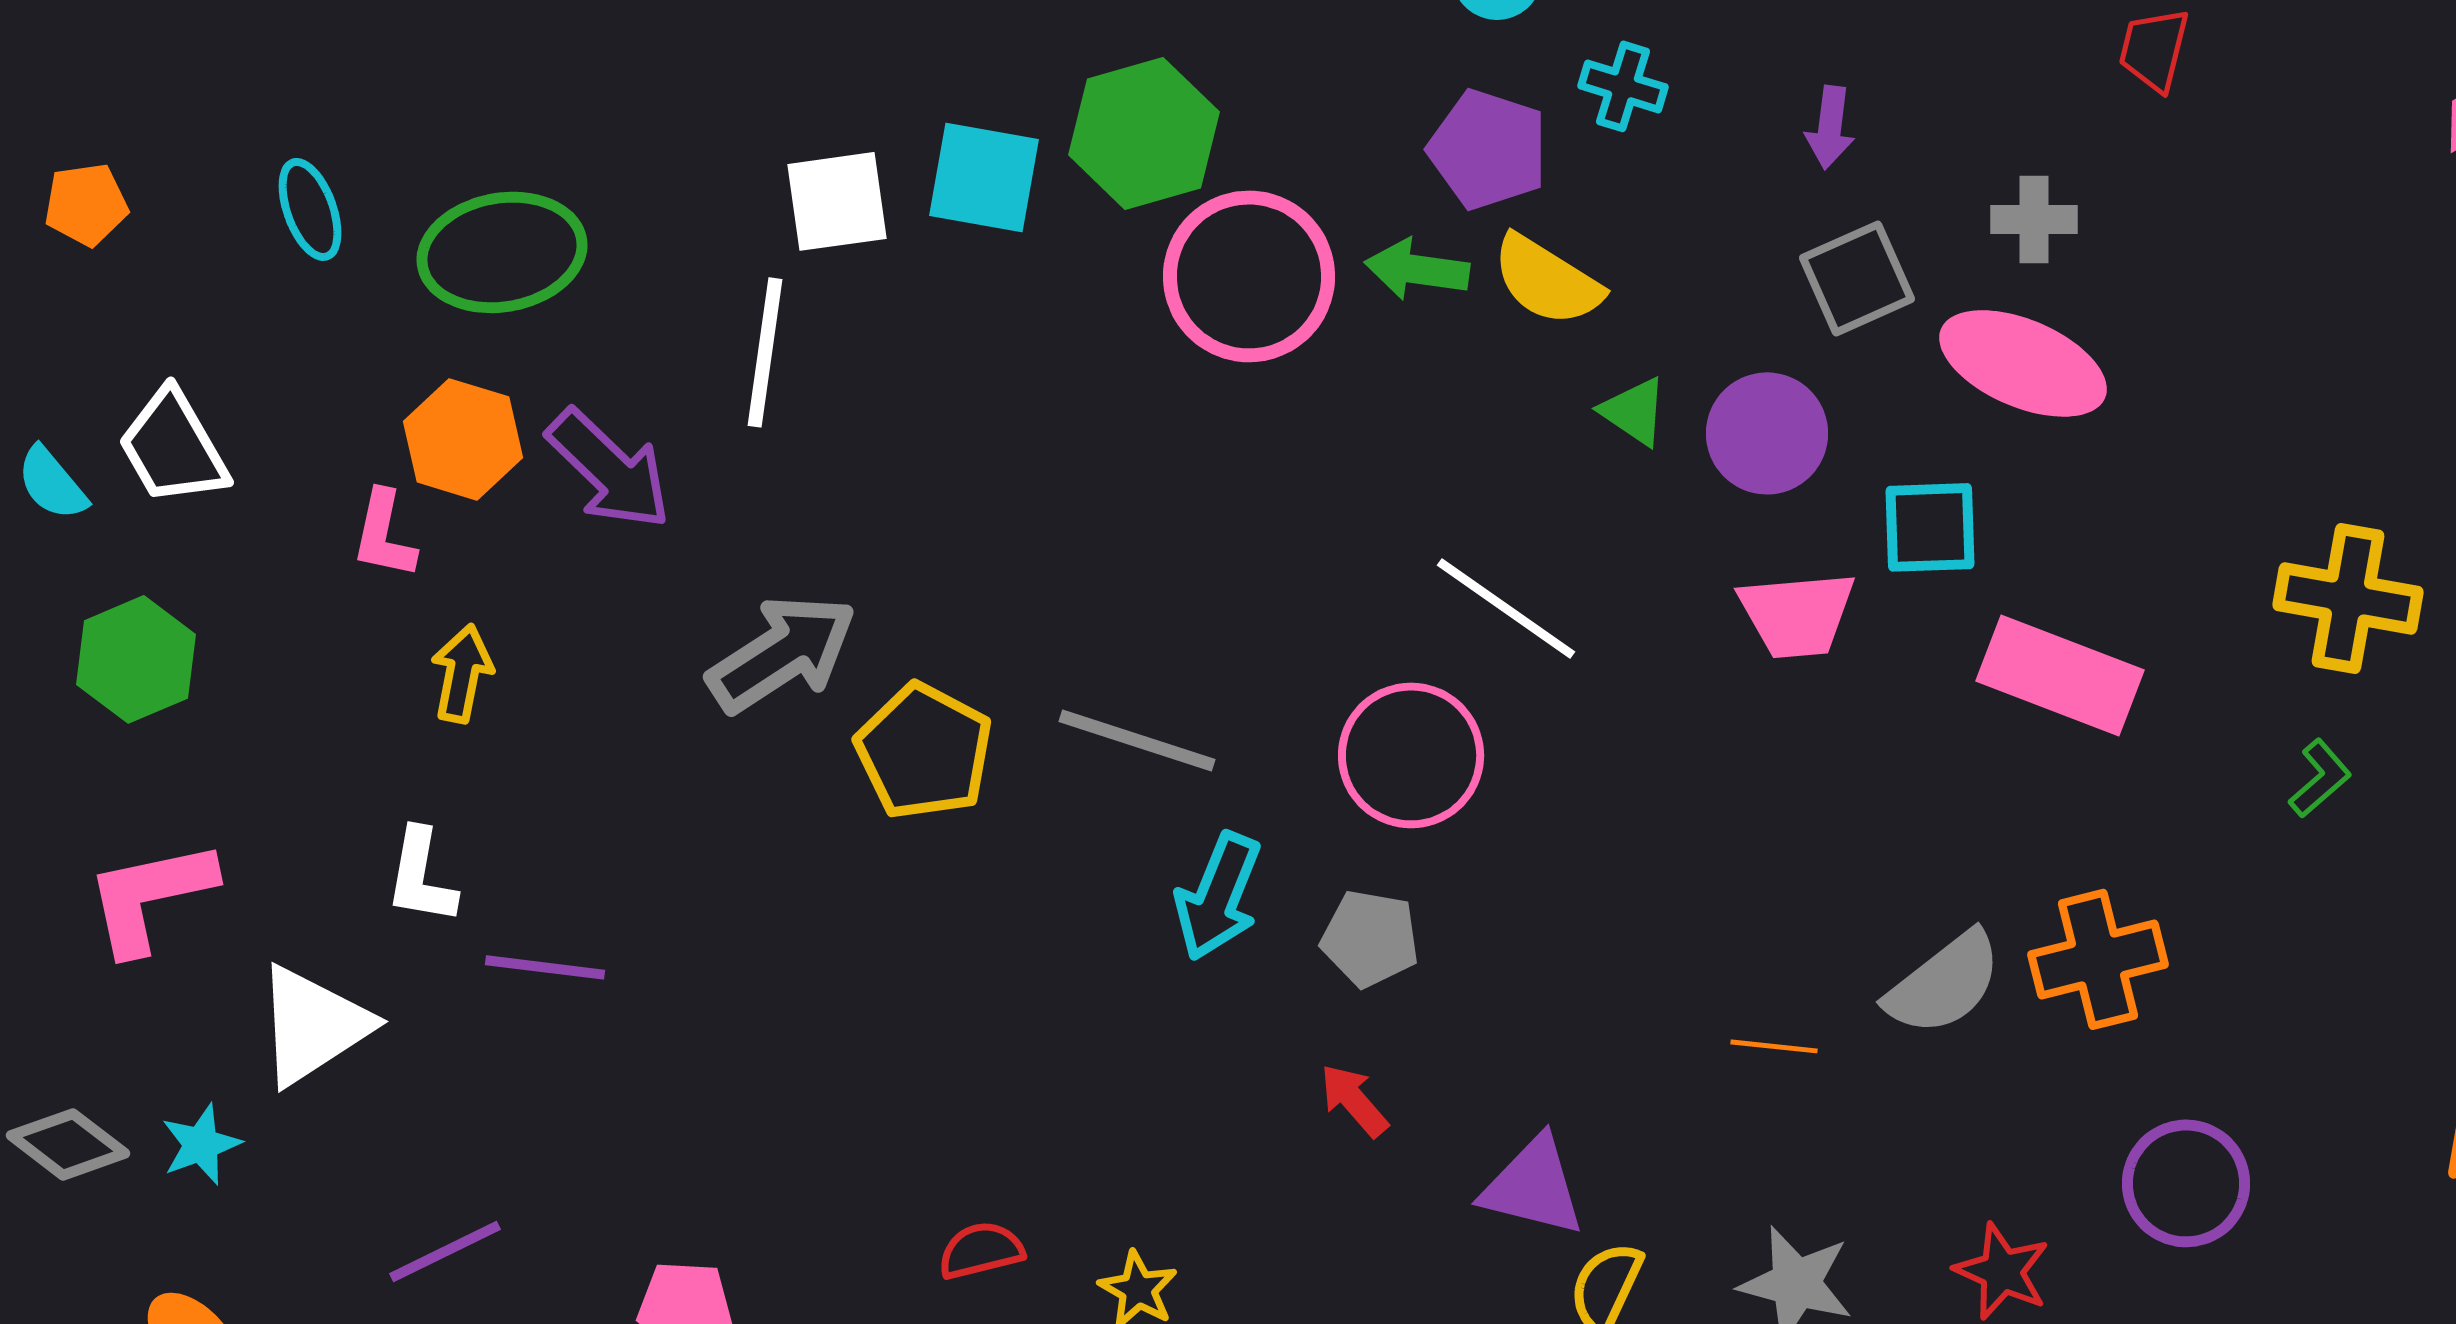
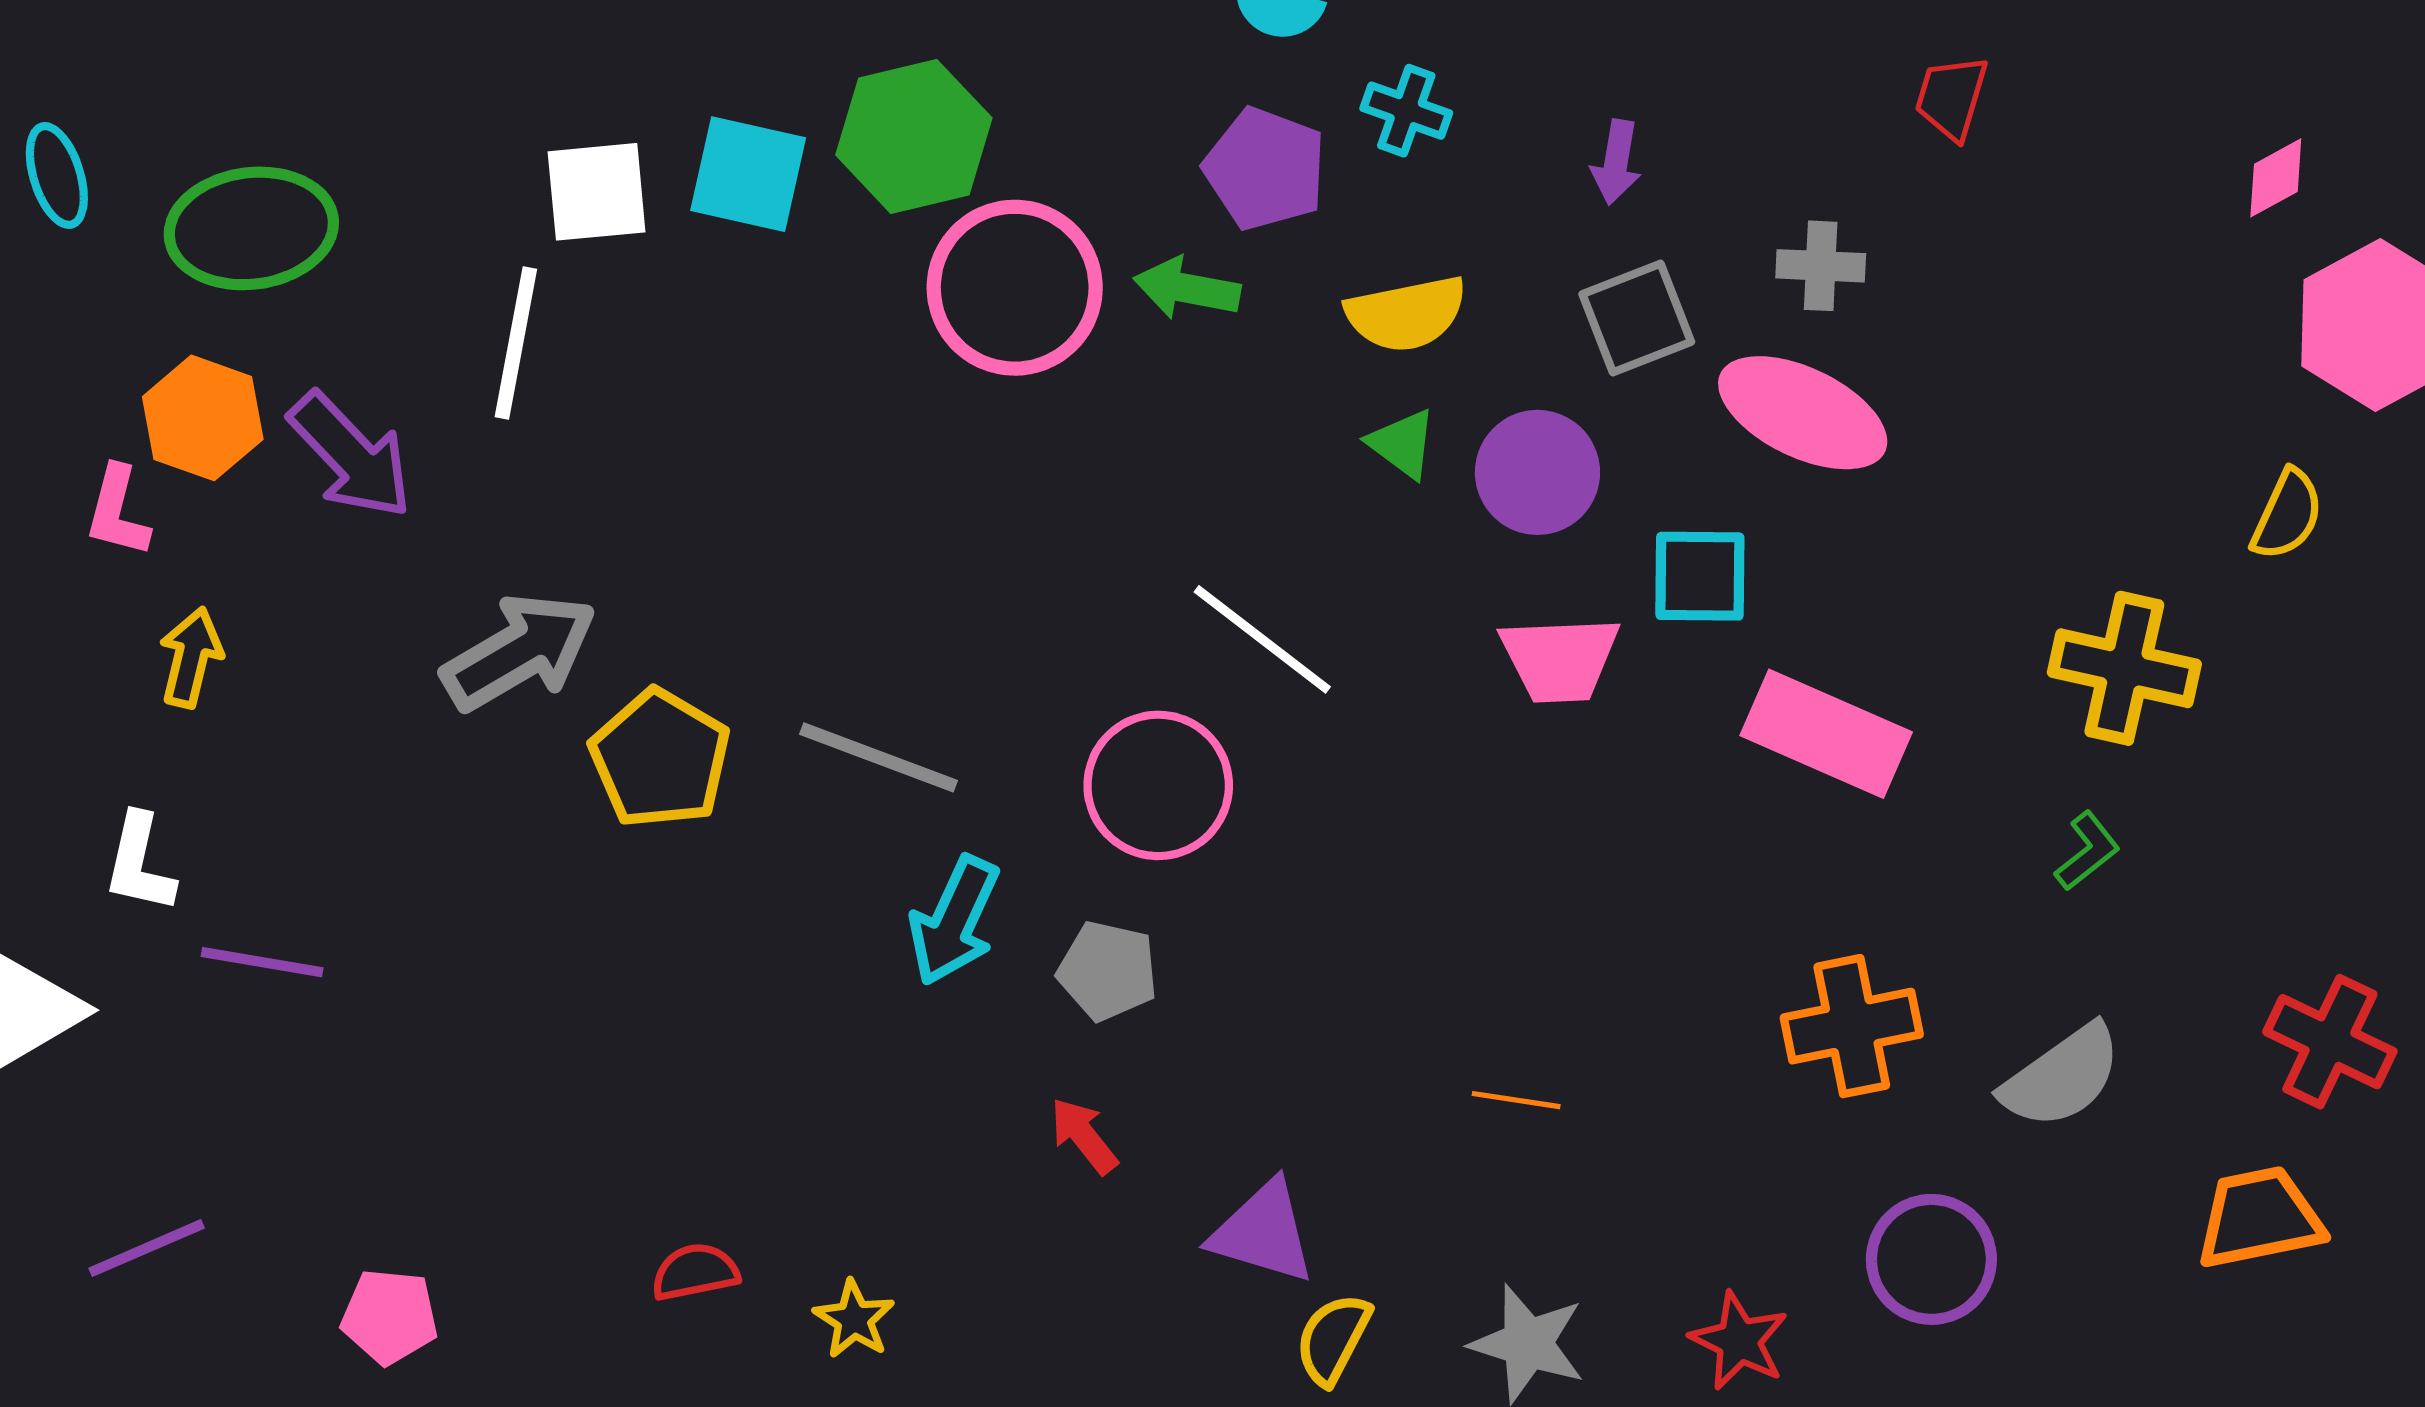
yellow semicircle: (1547, 280) -> (1406, 314), moved, turned -46
gray semicircle: (1944, 983) -> (2062, 1077), moved

